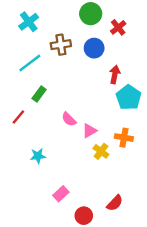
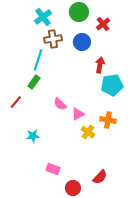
cyan cross: (29, 22) -> (43, 17), moved
cyan line: (30, 63) -> (38, 60), moved, turned -35
cyan pentagon: (129, 97) -> (112, 85), turned 30
pink rectangle: (61, 194) -> (53, 169), turned 64

